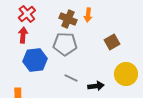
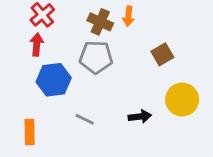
gray line: (71, 78) -> (85, 119), moved

